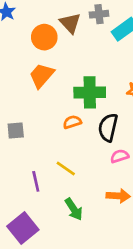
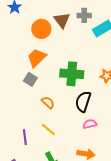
orange semicircle: (72, 122) -> (48, 102), moved, turned 56
gray square: (16, 131) -> (30, 79), moved, turned 32

